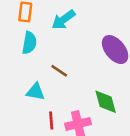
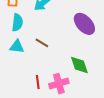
cyan triangle: (35, 92) -> (17, 47), moved

